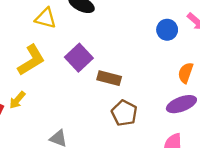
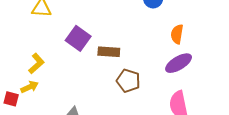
yellow L-shape: (31, 60) -> (36, 64), moved, size x0.7
yellow arrow: (17, 100) -> (30, 87), turned -144

